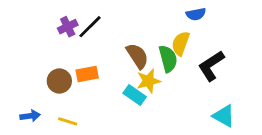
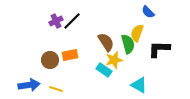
blue semicircle: (196, 14) -> (148, 12), turned 56
black L-shape: (211, 66) -> (159, 49), turned 35
blue arrow: (30, 116) -> (29, 85), size x1.5
cyan triangle: (224, 116) -> (139, 85), moved

